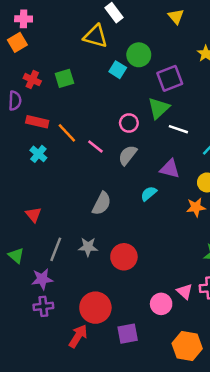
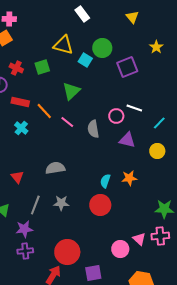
yellow triangle: (95, 36) -> (63, 45), moved
green triangle: (159, 108) -> (71, 91), moved
pink circle: (129, 123) -> (116, 116), moved
gray semicircle: (128, 155) -> (93, 129), turned -48
cyan semicircle: (149, 194) -> (105, 181), moved, turned -32
gray semicircle: (102, 204) -> (55, 168), moved, turned -126
orange star: (196, 207) -> (129, 178), moved
red circle: (124, 257) -> (100, 205), moved

